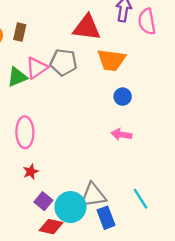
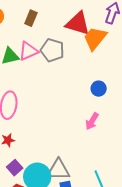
brown rectangle: (20, 32) -> (31, 18), moved
orange trapezoid: (111, 60) -> (95, 38), moved, turned 112
pink arrow: (121, 134) -> (92, 121), turned -78

